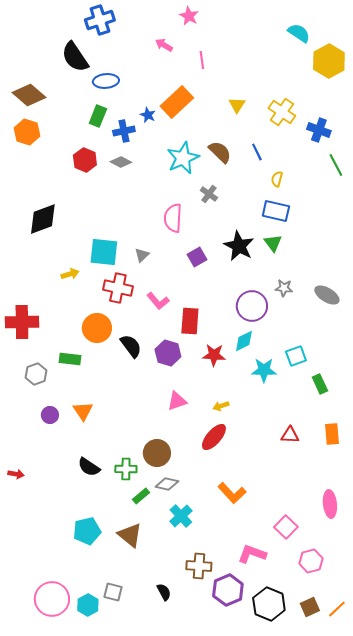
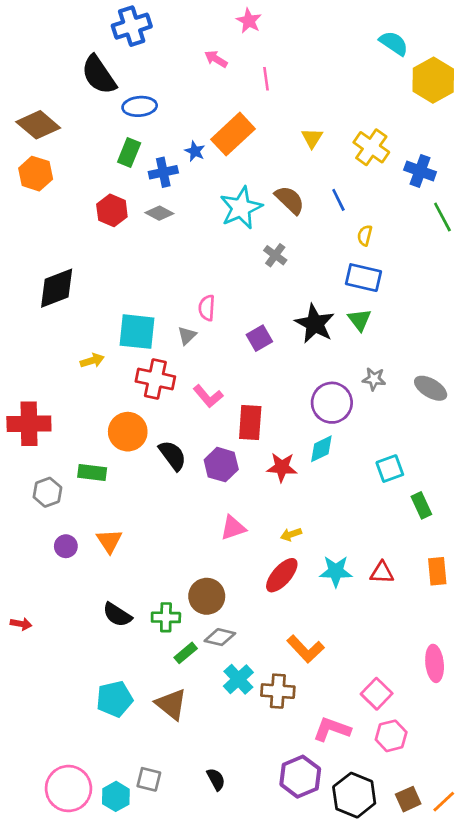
pink semicircle: (173, 218) -> (207, 308), moved, size x0.7
cyan star: (264, 370) -> (336, 571), moved
pink hexagon: (311, 561) -> (391, 736), moved
brown cross: (199, 566) -> (278, 691), moved

